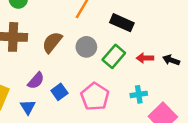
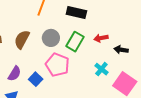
black arrow: (171, 60) -> (121, 50), moved
cyan cross: (139, 94) -> (101, 69), turned -32
pink pentagon: (95, 97) -> (57, 65), moved

